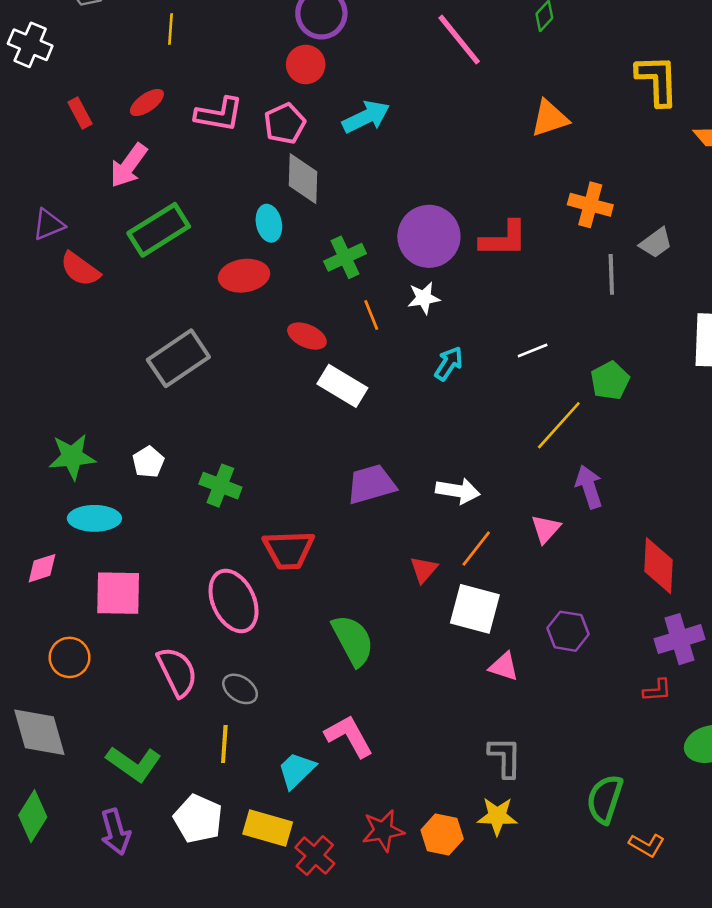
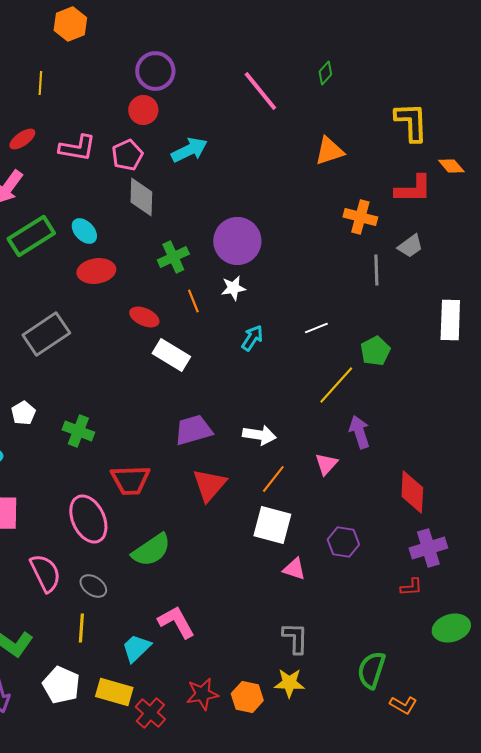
cyan ellipse: (269, 223) -> (84, 231), moved, turned -32
red L-shape: (504, 239) -> (413, 189), moved
red triangle: (424, 570) -> (209, 485), moved, size x1.6
green semicircle: (353, 640) -> (151, 550), moved, turned 84

